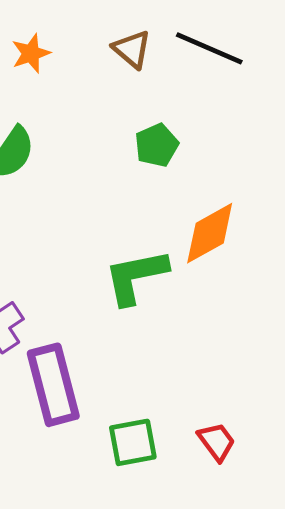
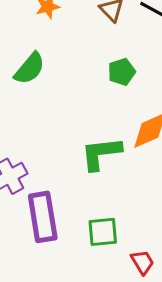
green square: (133, 442) -> (103, 232), moved

